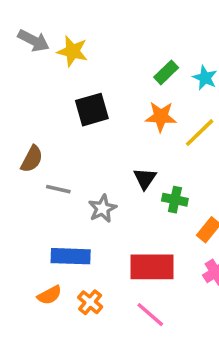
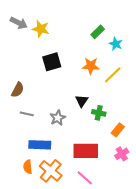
green rectangle: (166, 72) -> (98, 32), moved
gray line: (58, 189) -> (27, 114), moved
orange semicircle: (49, 295) -> (28, 167), turned 112
orange cross: (90, 302) -> (51, 171), size x1.6

